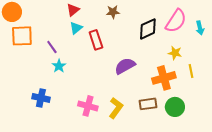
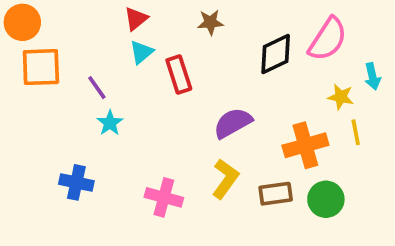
cyan arrow: (200, 28) -> (372, 76), moved
yellow star: (175, 53) -> (341, 97), moved
yellow L-shape: (116, 108) -> (225, 179), moved

